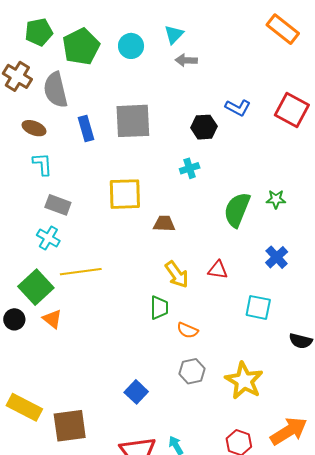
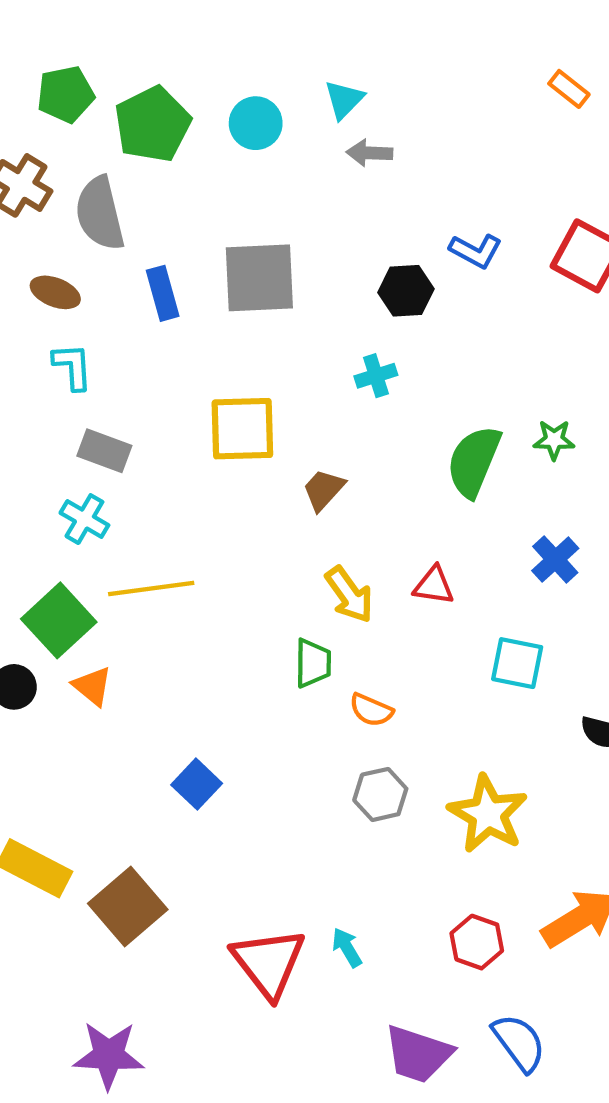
orange rectangle: (283, 29) -> (569, 89), size x0.6
brown trapezoid: (164, 224) -> (323, 490), turned -50
blue square: (136, 392) -> (197, 784), moved
brown square: (70, 426) -> (128, 906), turned -33

